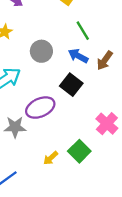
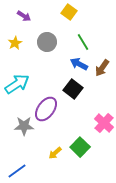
gray circle: (41, 51) -> (47, 42), moved
purple ellipse: (40, 108) -> (46, 109), turned -30

